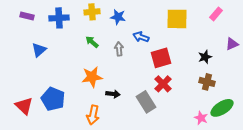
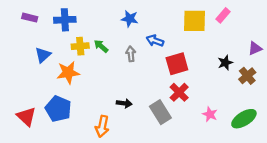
yellow cross: (92, 12) -> (80, 46), moved
pink rectangle: (216, 14) -> (223, 15), moved
orange star: (92, 77) -> (68, 73), moved
brown cross: (207, 82) -> (247, 76), moved, turned 35
pink star: (201, 118) -> (210, 114), moved

